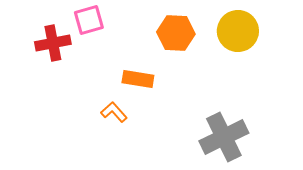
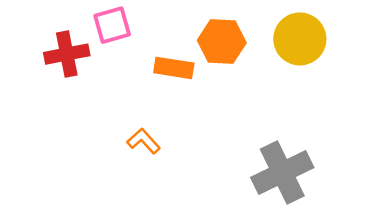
orange rectangle: (138, 79) -> (174, 68), moved

